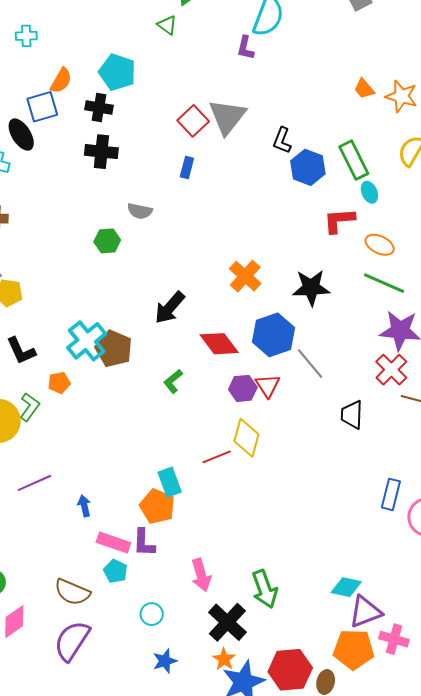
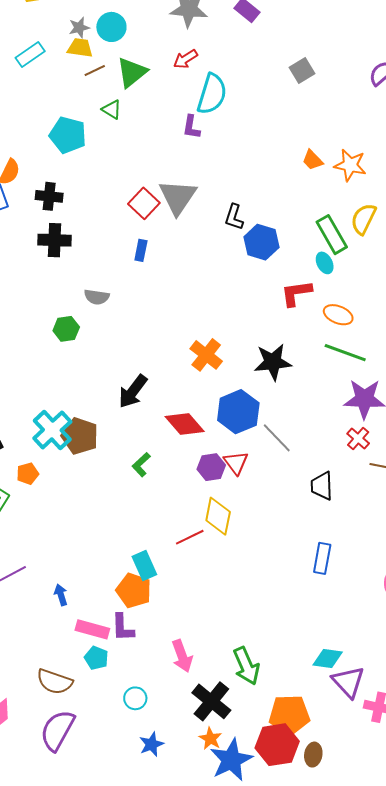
cyan pentagon: (117, 72) -> (68, 135), moved
green rectangle: (354, 160) -> (332, 235), moved
red cross: (391, 370) -> (358, 439), size x0.7
blue rectangle: (391, 494) -> (322, 558), moved
purple triangle: (365, 612) -> (348, 682), turned -48
orange pentagon: (354, 649) -> (289, 715), moved

